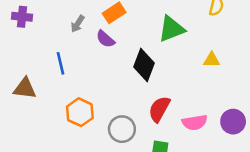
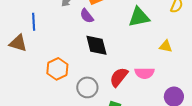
blue line: (61, 63) -> (34, 22), moved
black diamond: (144, 65) -> (96, 45), moved, turned -45
pink semicircle: (195, 122) -> (144, 73), moved

